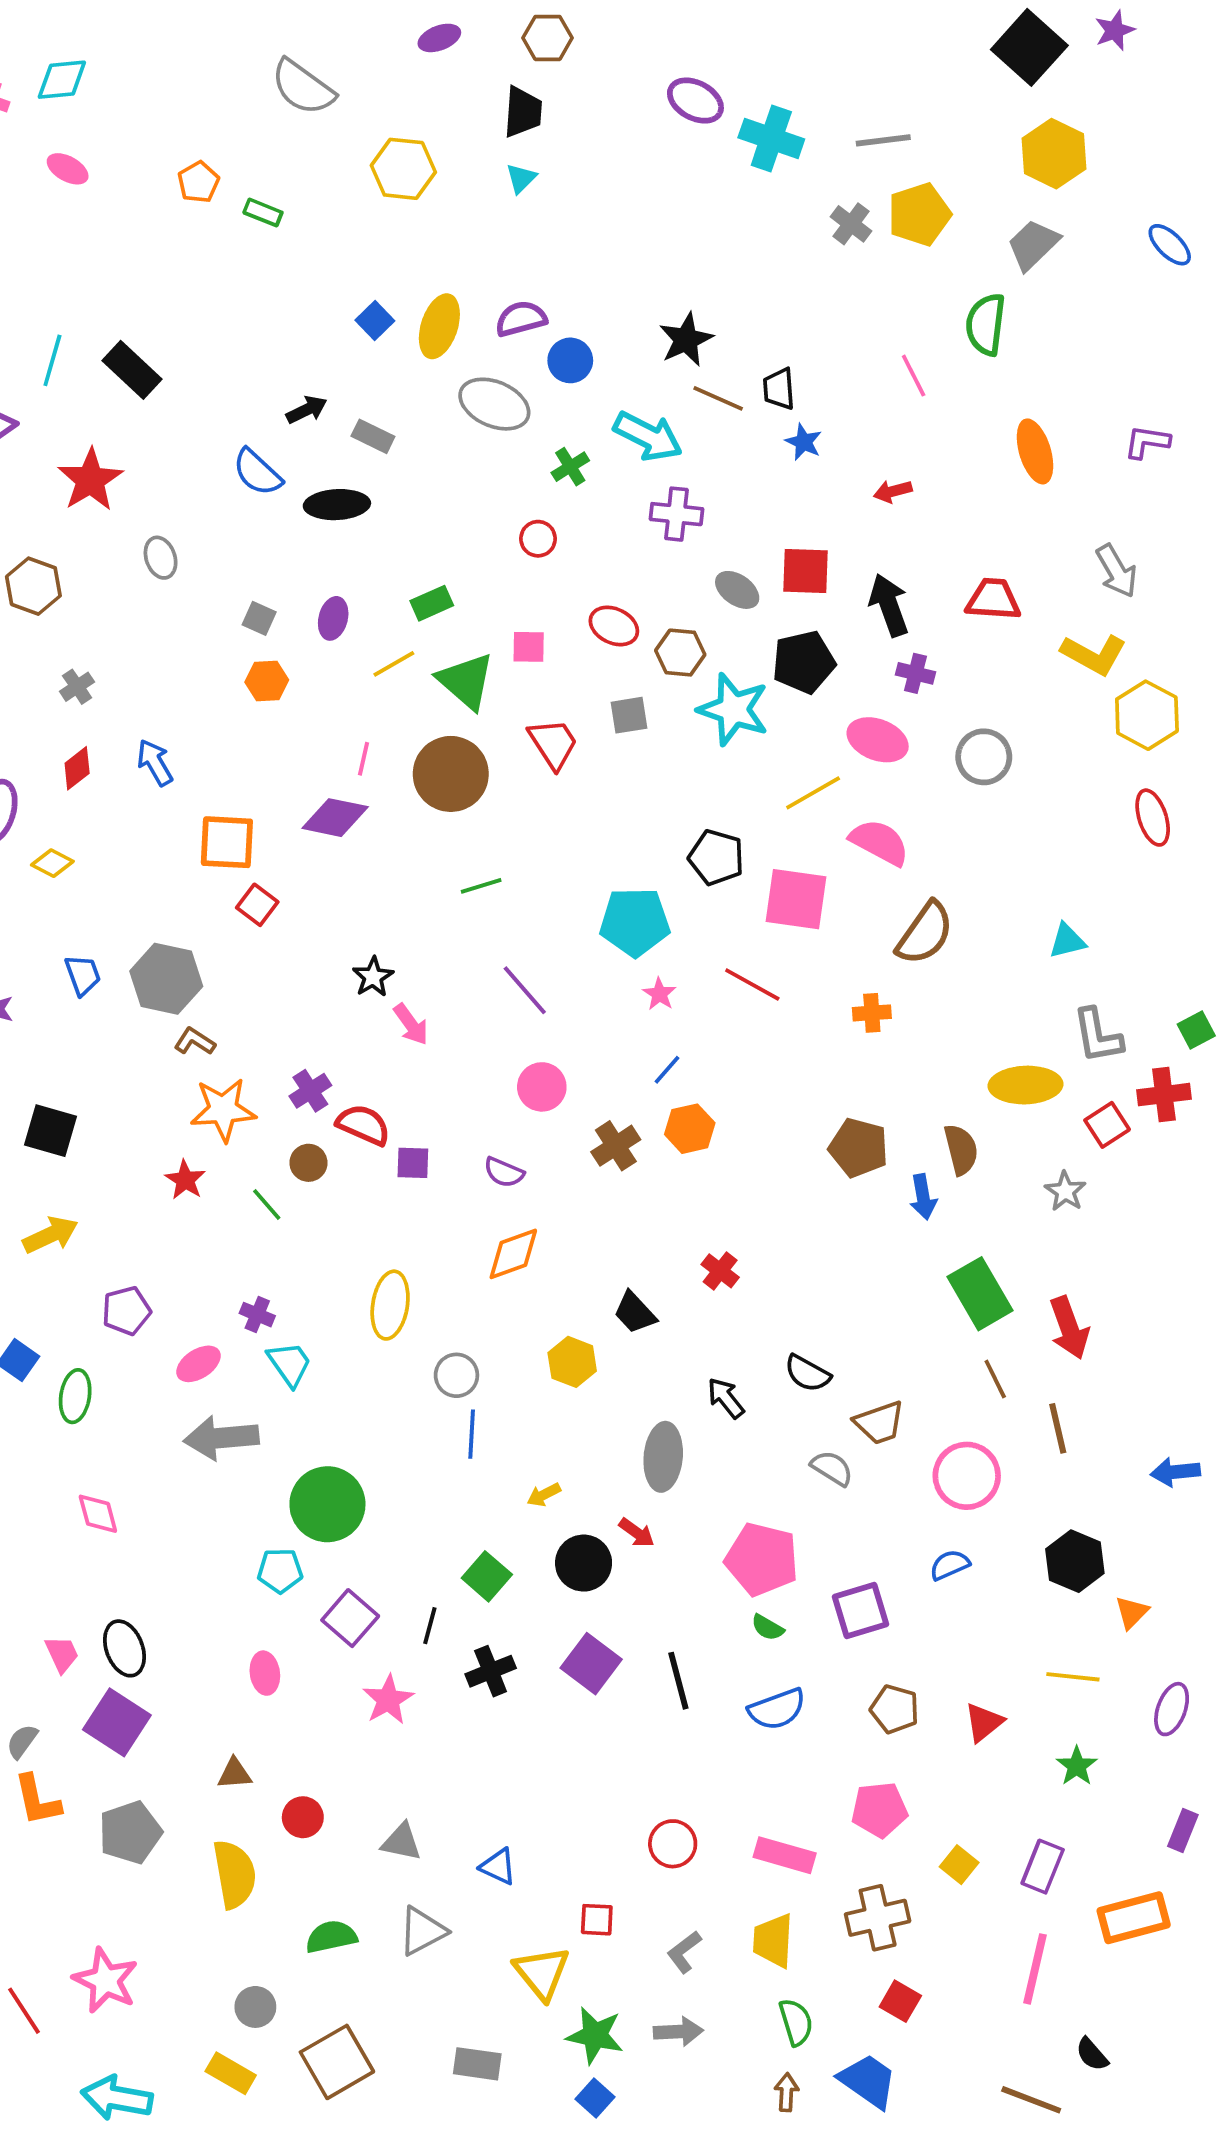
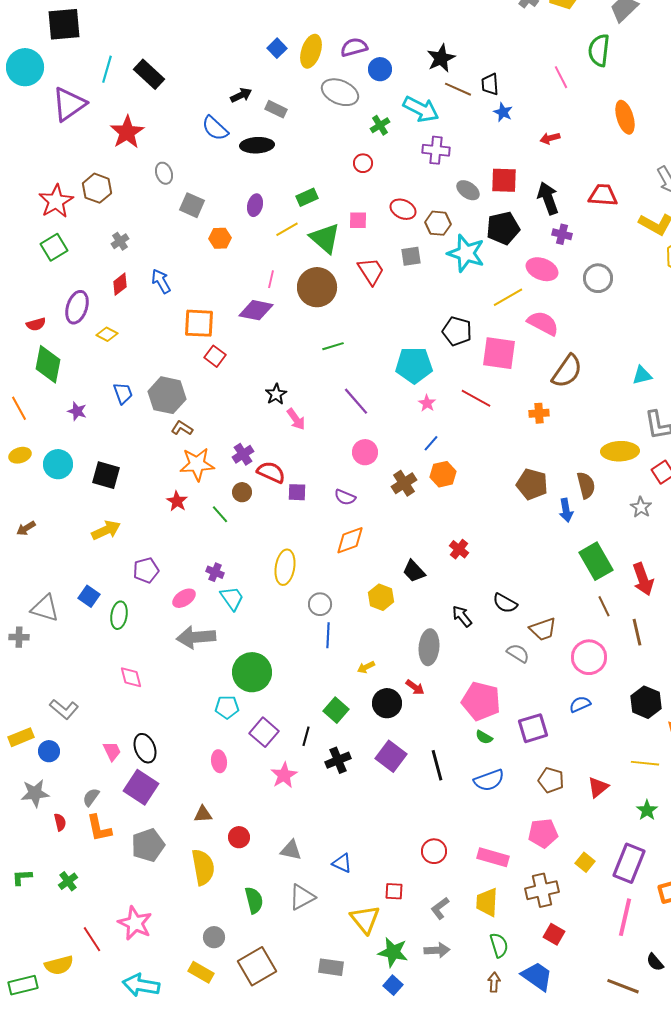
gray square: (259, 618) -> (192, 205), moved, size x1.4
purple rectangle: (1043, 1867) -> (629, 863), size x1.4
green semicircle: (331, 1937) -> (254, 900), turned 88

